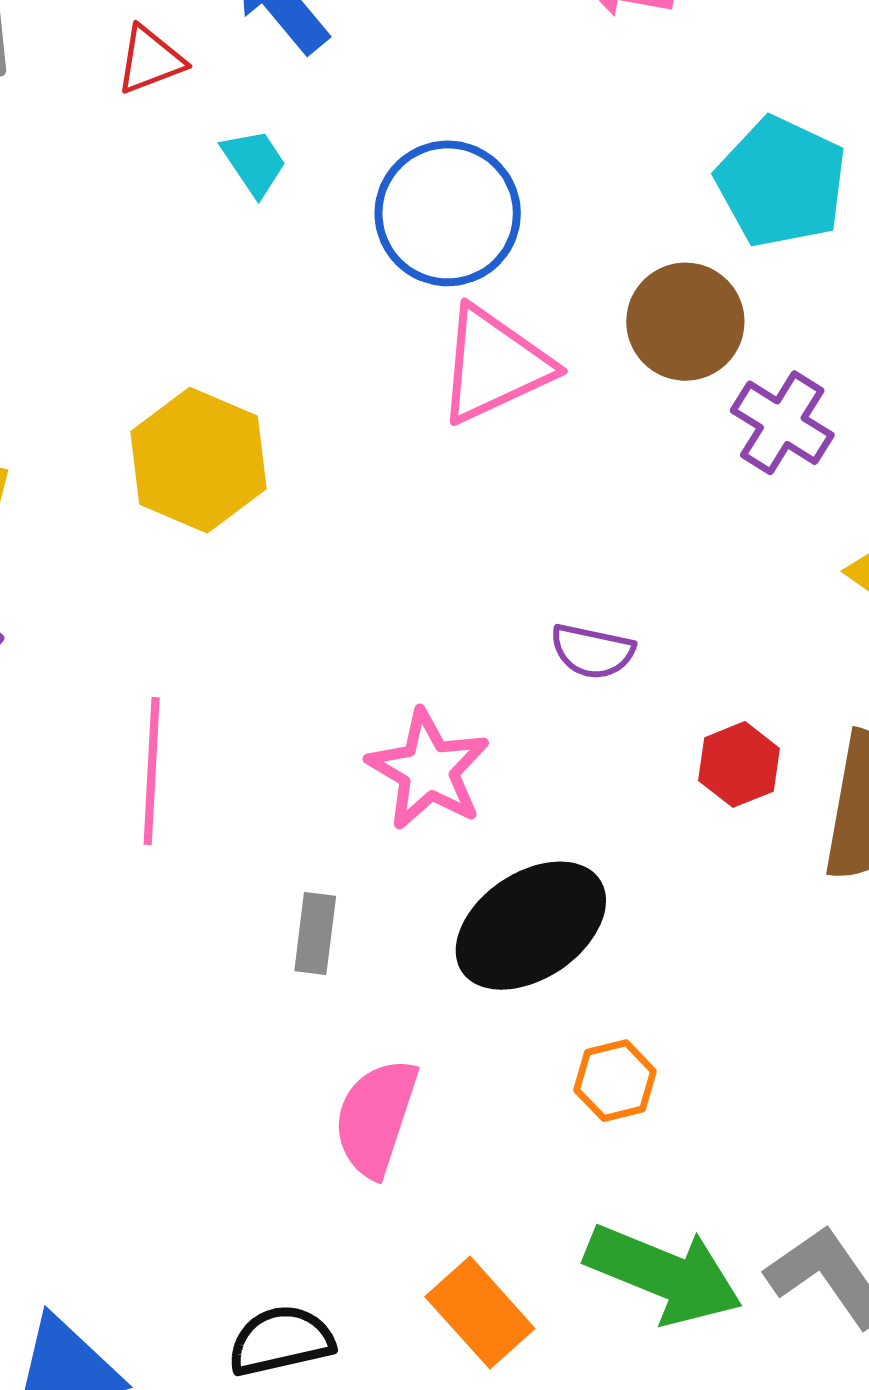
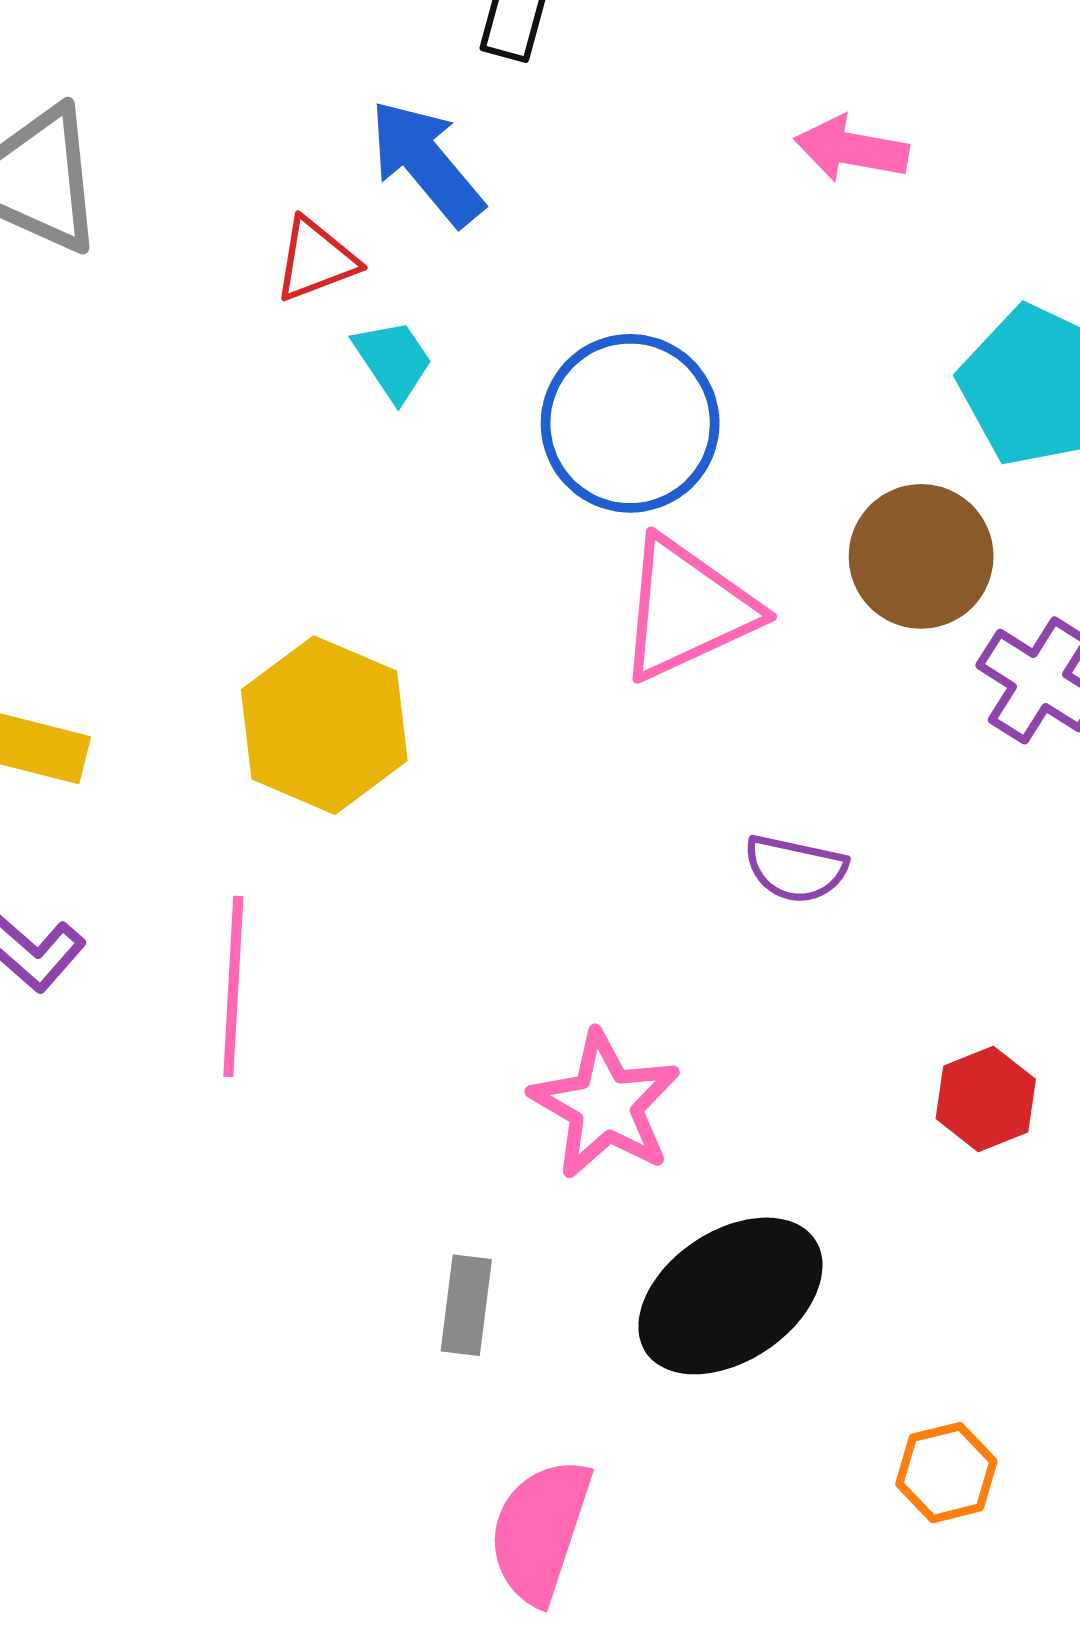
red triangle: (150, 60) -> (316, 260), moved
purple semicircle: (592, 651) -> (795, 869), moved
pink line: (152, 771) -> (233, 986), moved
orange hexagon: (615, 1081) -> (946, 1473), moved

